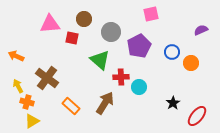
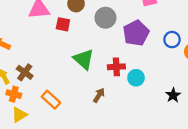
green triangle: (100, 60) -> (84, 59), moved
brown cross: (47, 78) -> (25, 72), moved, size x0.7
brown arrow: (105, 103) -> (99, 95), size x0.6
orange rectangle: (71, 106) -> (51, 100), moved

